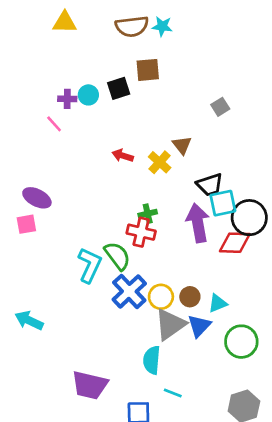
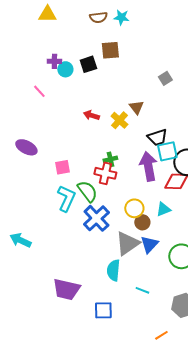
brown semicircle: (132, 26) -> (98, 17), size x0.7
purple cross: (67, 99) -> (54, 61), moved
pink square: (26, 224) -> (62, 167), moved
yellow circle: (161, 297) -> (134, 208), moved
cyan triangle: (218, 303) -> (163, 209), moved
cyan line: (173, 393) -> (142, 290), moved

